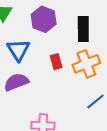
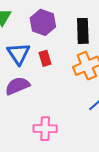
red rectangle: (56, 62) -> (45, 58), moved

